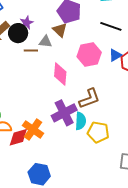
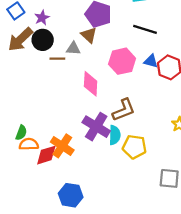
purple star: (27, 23) -> (42, 18), moved
blue triangle: (115, 55) -> (151, 61), turned 48
purple cross: (64, 113) -> (96, 127), turned -30

